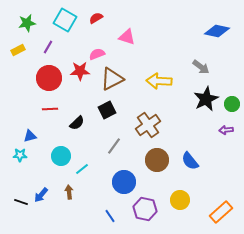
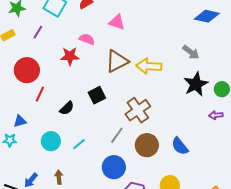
pink semicircle: (97, 54) -> (87, 39), turned 42
red circle: (49, 78) -> (27, 70), moved
brown triangle: (112, 79) -> (117, 61), moved
red line: (50, 109) -> (40, 94), turned -63
gray line: (114, 146) -> (117, 135), moved
cyan line: (82, 169) -> (79, 144), moved

